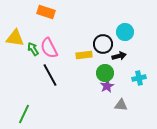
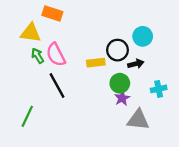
yellow triangle: (15, 38) -> (31, 33), moved
gray triangle: (121, 105) -> (138, 120), size x1.5
green line: (24, 114) -> (27, 116), moved

